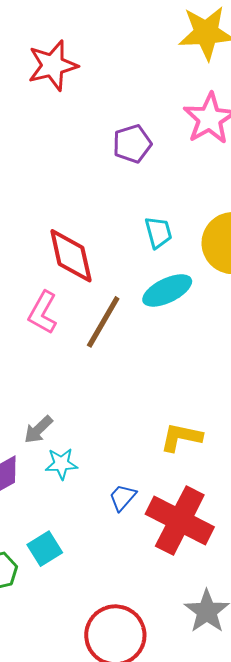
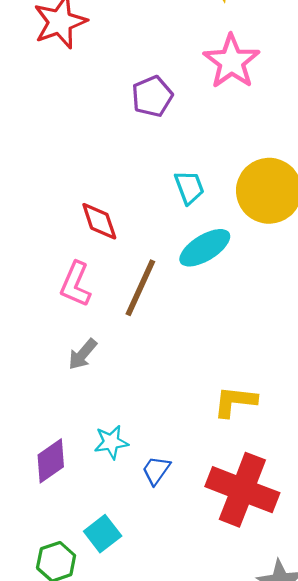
red diamond: (71, 256) -> (99, 221), size x0.7
gray arrow: (38, 430) -> (83, 354), moved
blue trapezoid: (123, 497) -> (156, 470), moved

